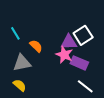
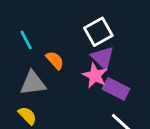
white square: (83, 35) -> (98, 32), moved
purple triangle: (69, 42) -> (103, 58), turned 42

